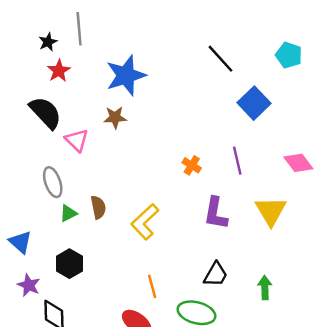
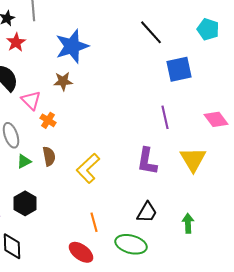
blue square: (254, 103) -> (179, 69), turned 32
orange cross: (192, 165) -> (48, 120), moved

